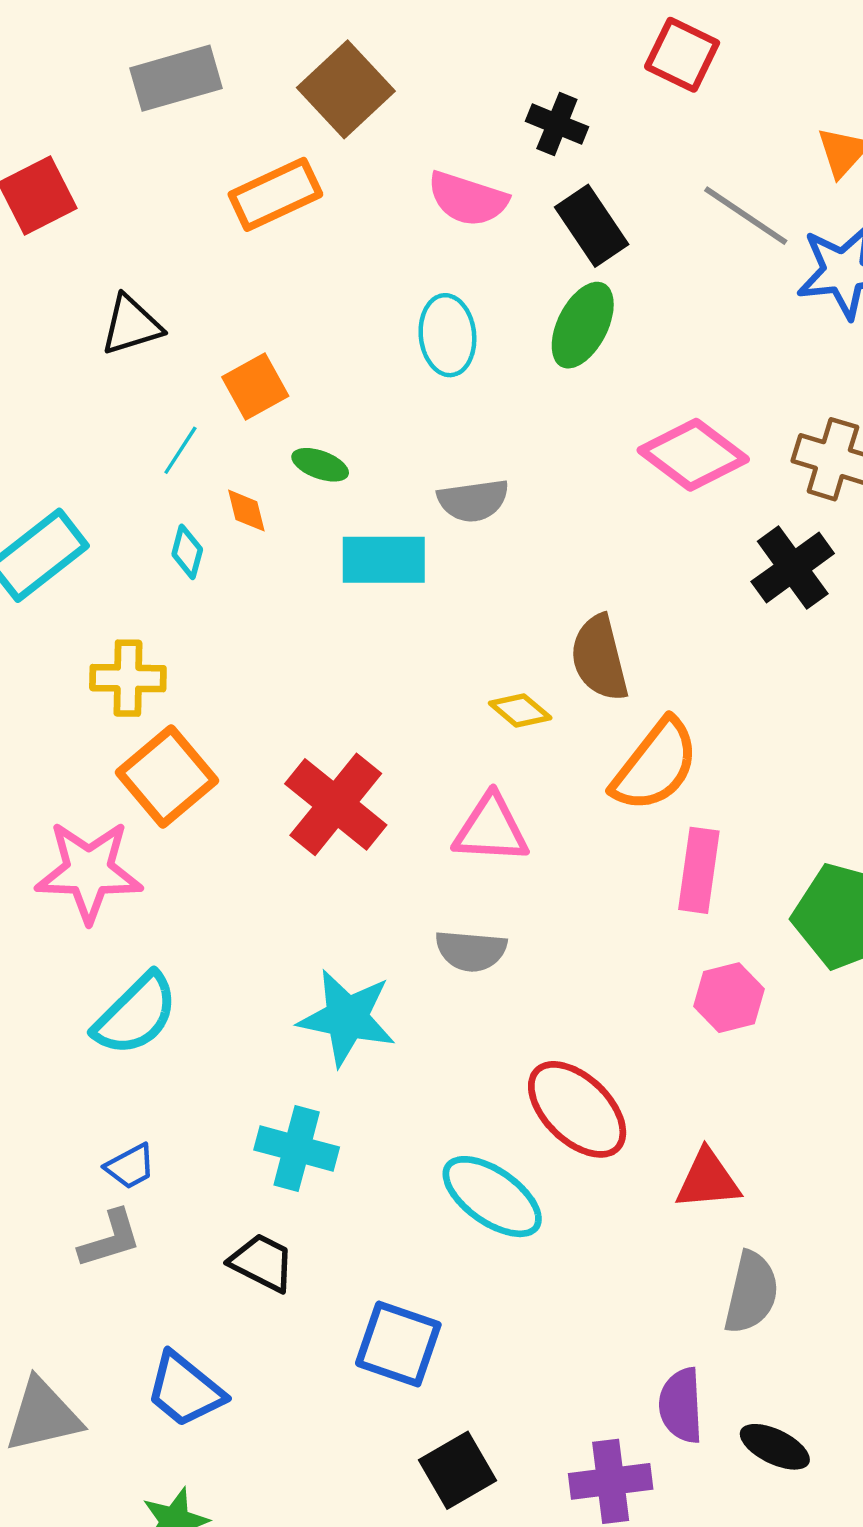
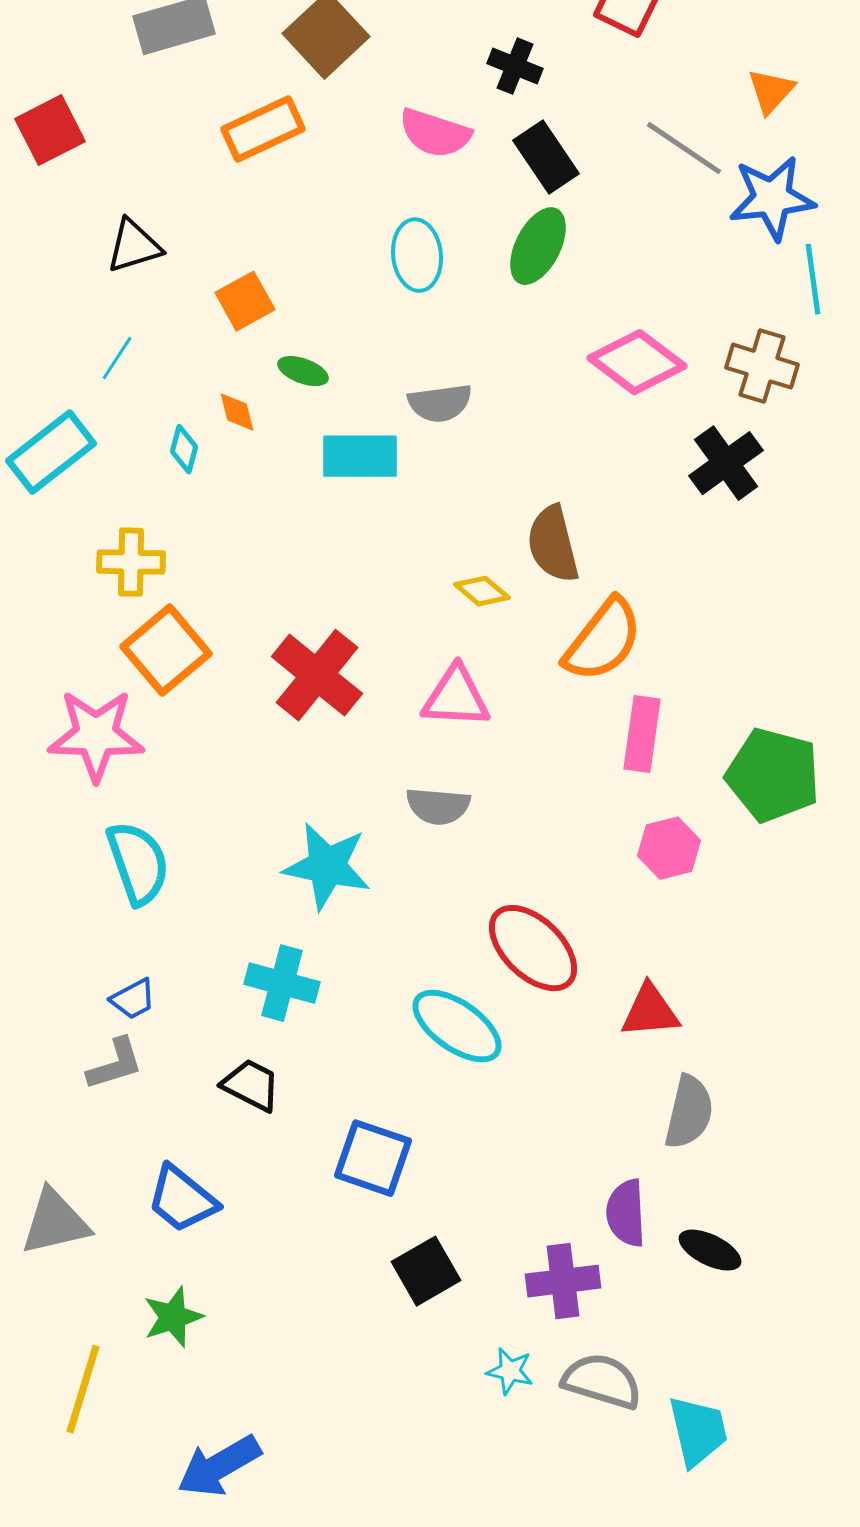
cyan line: (180, 450) -> (117, 358), moved
cyan semicircle: (136, 1014) -> (138, 863), turned -64

